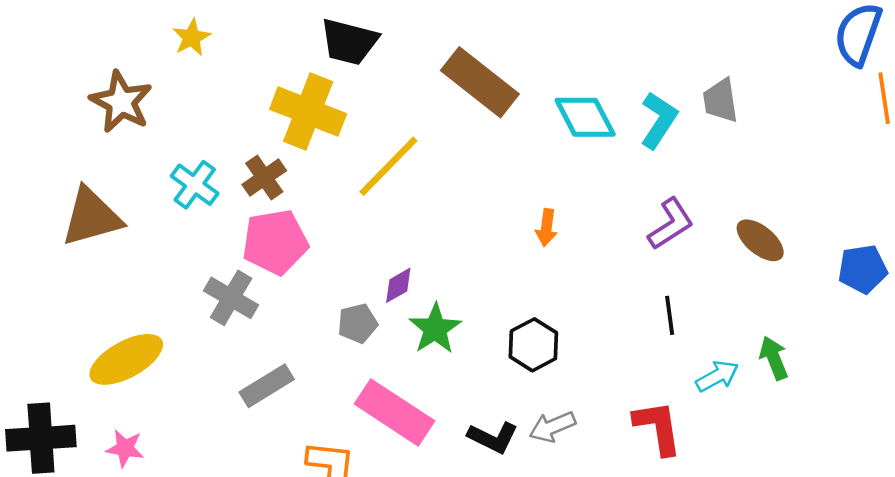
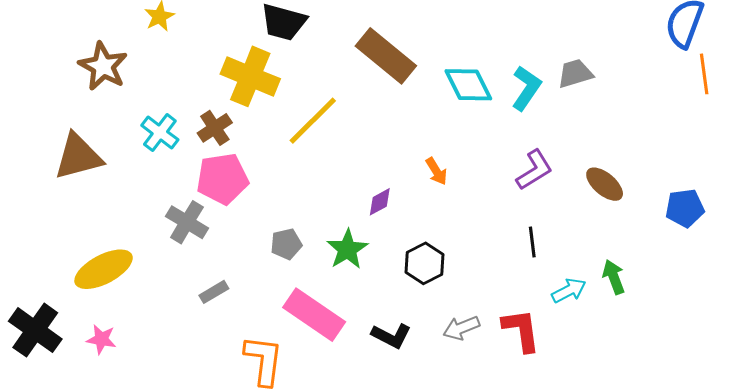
gray trapezoid: (720, 101) -> (575, 73), turned 81
orange arrow: (546, 228) -> (436, 171), turned -40
purple diamond: (398, 285) -> (380, 202), moved
gray rectangle: (267, 386) -> (214, 292), size x0.7
gray arrow: (552, 427) -> (461, 328), moved
black cross: (41, 438) -> (35, 330), turned 38

